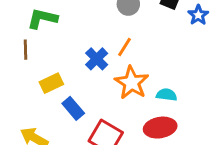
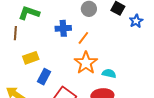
blue cross: (97, 59) -> (63, 28), moved, turned 35
blue rectangle: (73, 108) -> (44, 77), turned 63

